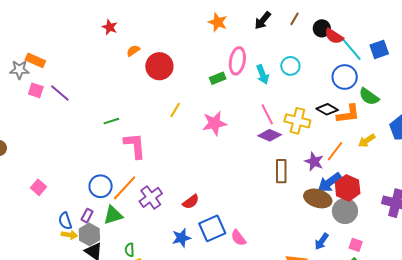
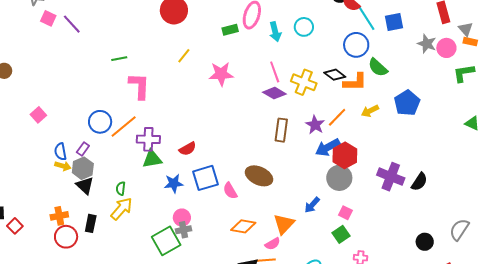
purple cross: (151, 197) -> (148, 139), turned 30
brown ellipse: (318, 198) -> (259, 176), moved
green triangle: (113, 215) -> (152, 159), moved

